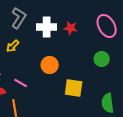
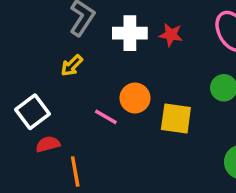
pink line: (21, 83) -> (106, 117), moved
yellow square: (74, 88) -> (176, 119), moved

